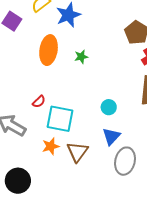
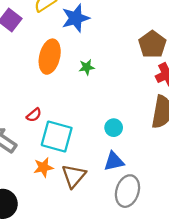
blue triangle: (111, 136) -> (114, 161), turned 30

